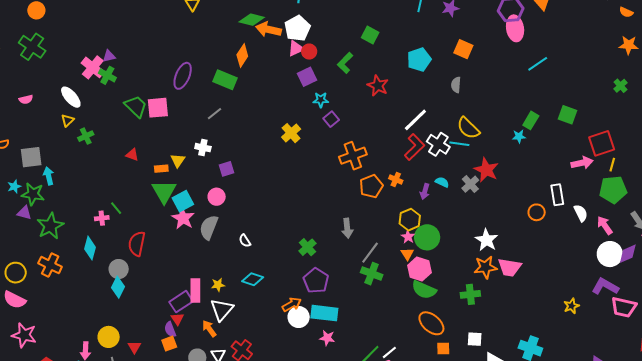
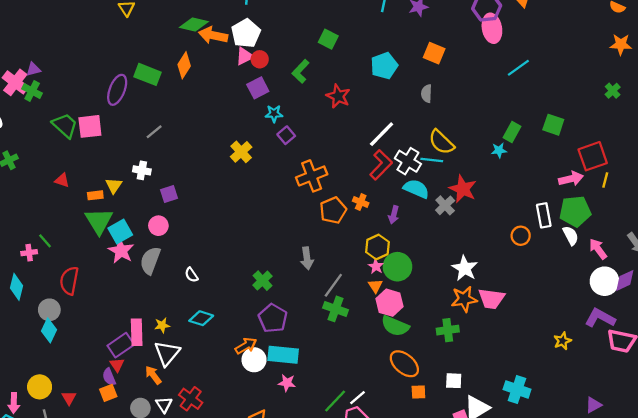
green rectangle: (225, 80) -> (148, 74), moved
cyan semicircle: (442, 182) -> (416, 189), moved, size x1.6
green pentagon: (613, 190) -> (575, 211), moved

